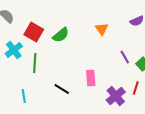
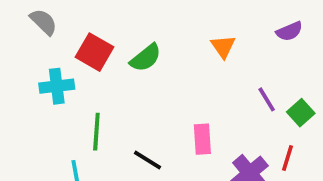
cyan cross: (14, 50) -> (57, 86), turned 30
green line: (35, 63) -> (96, 132), moved

